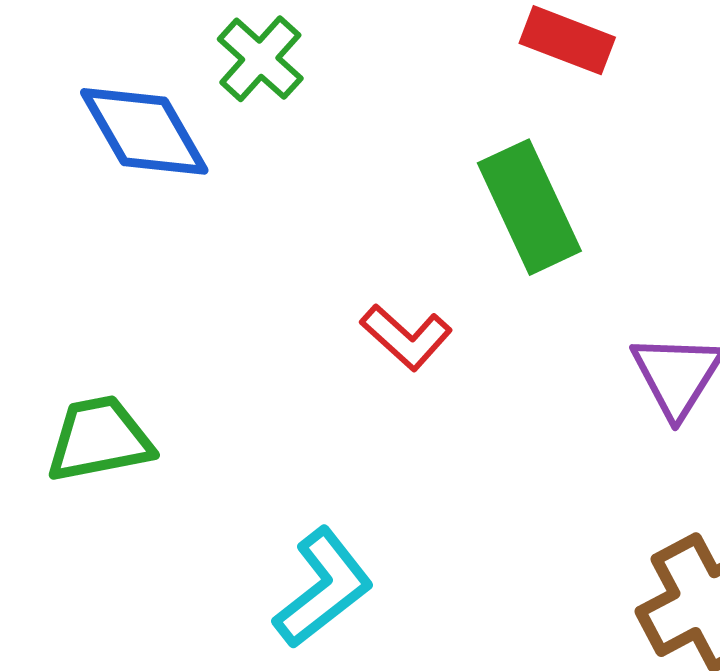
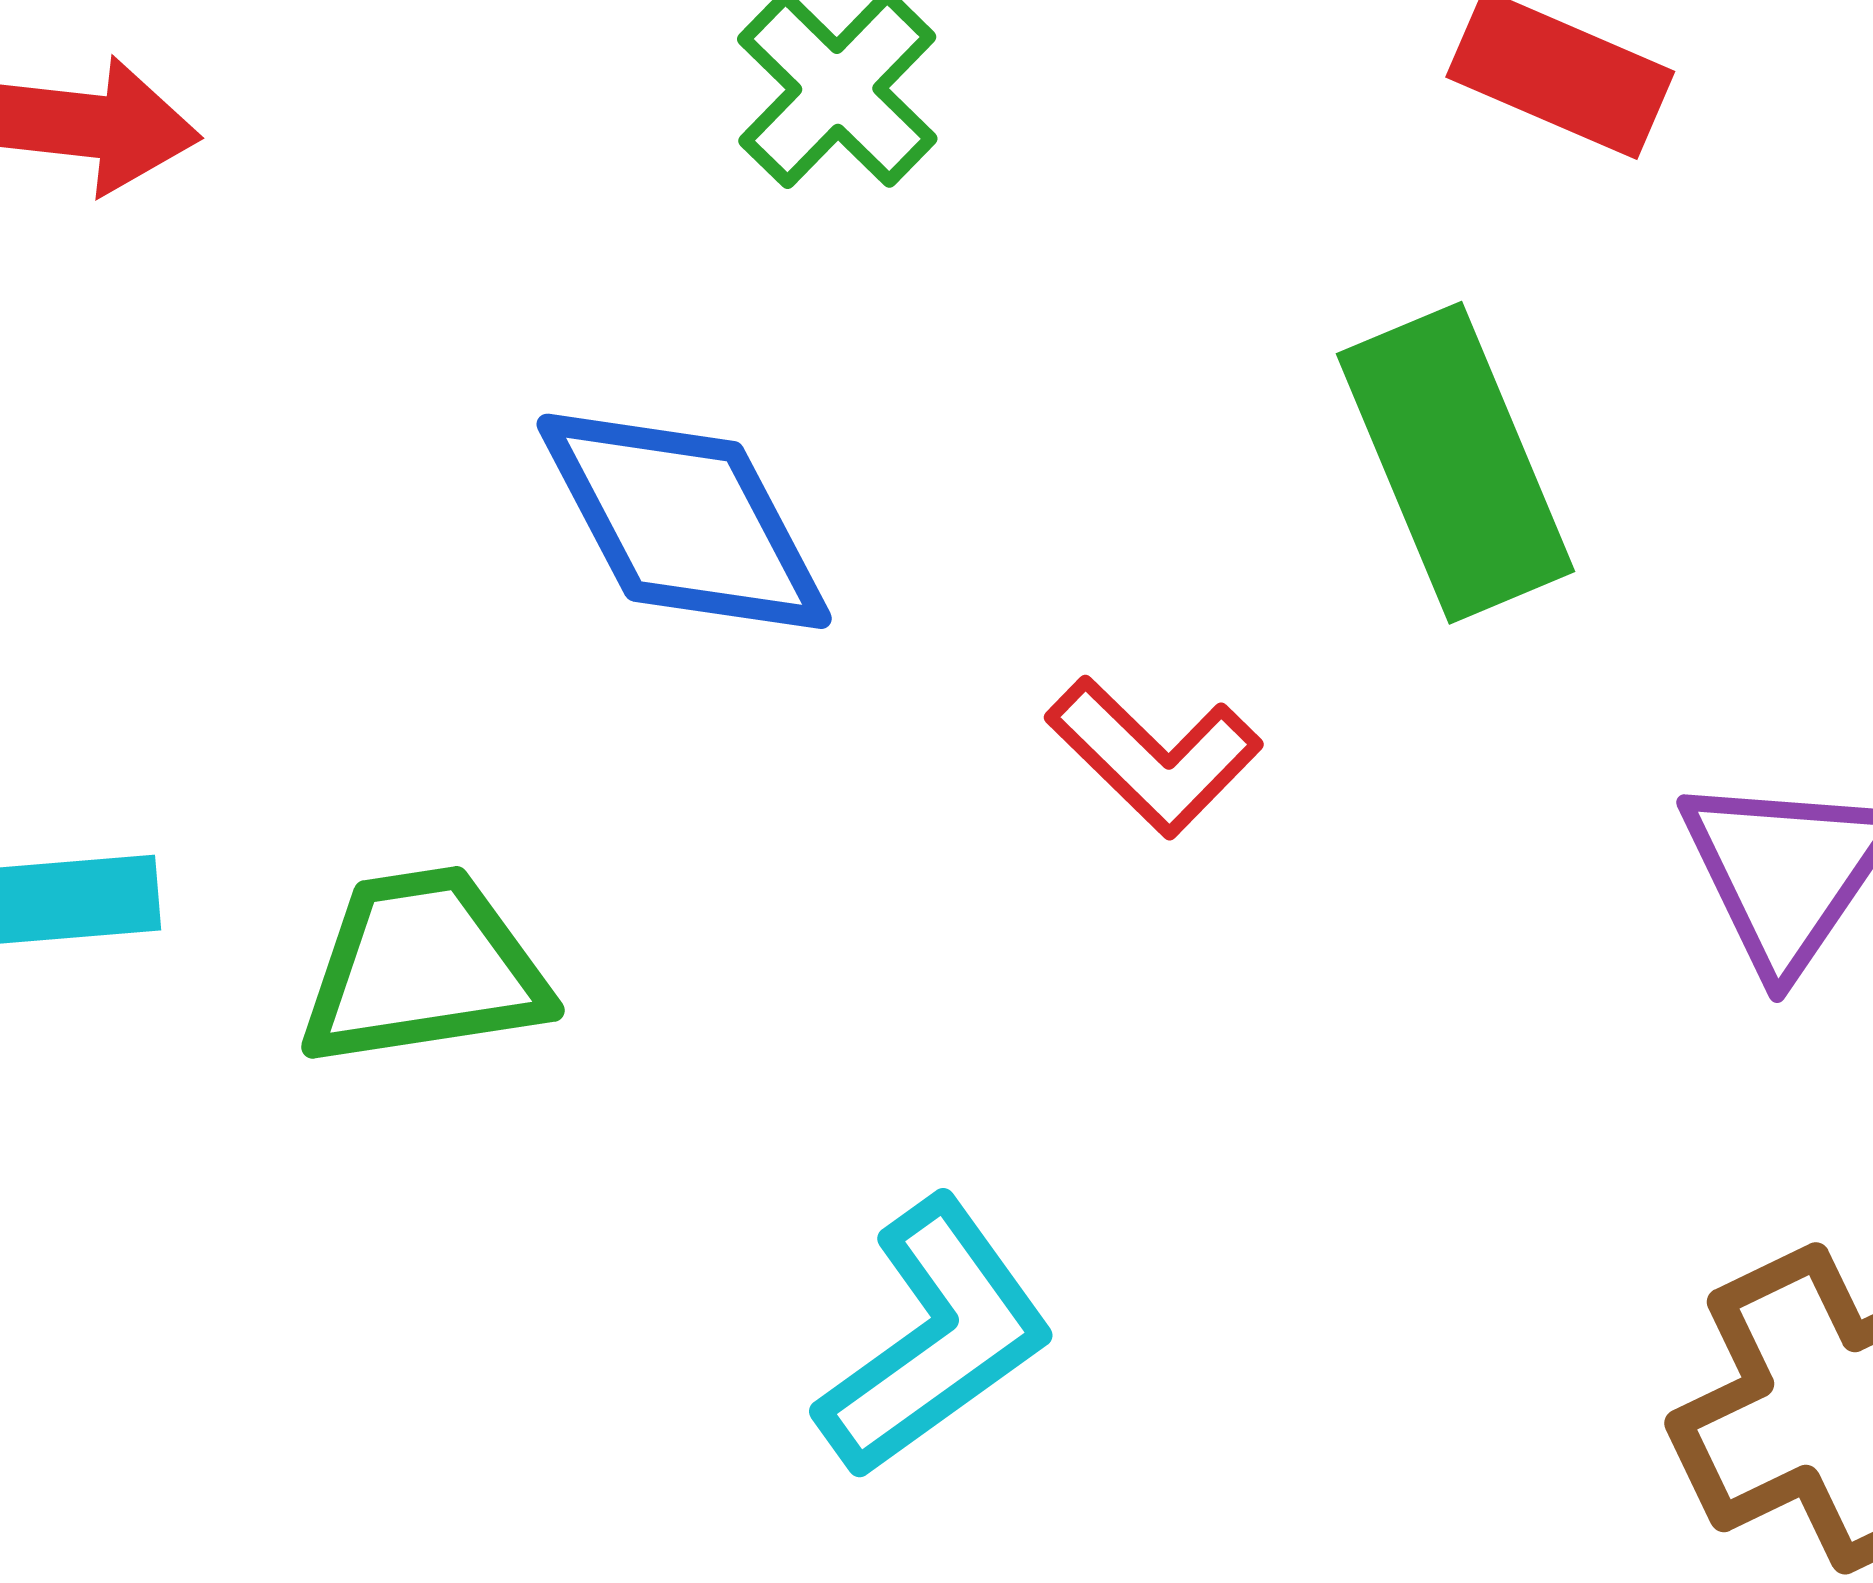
blue diamond: (144, 131) -> (684, 521), moved

